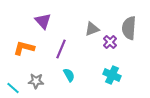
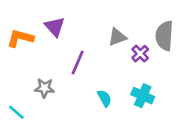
orange L-shape: (24, 48) -> (20, 38), moved
cyan semicircle: (69, 75) -> (104, 98), moved
gray star: (36, 81) -> (44, 88), moved

